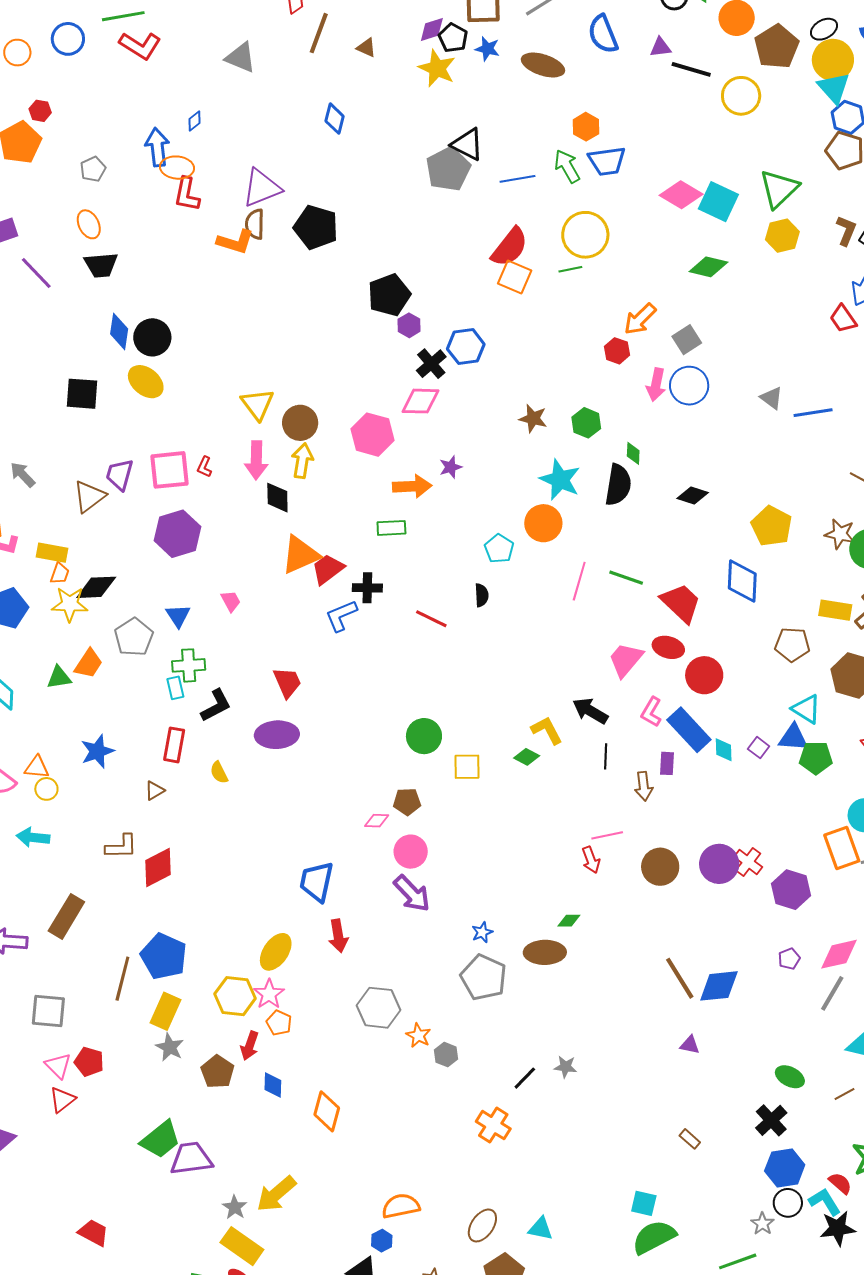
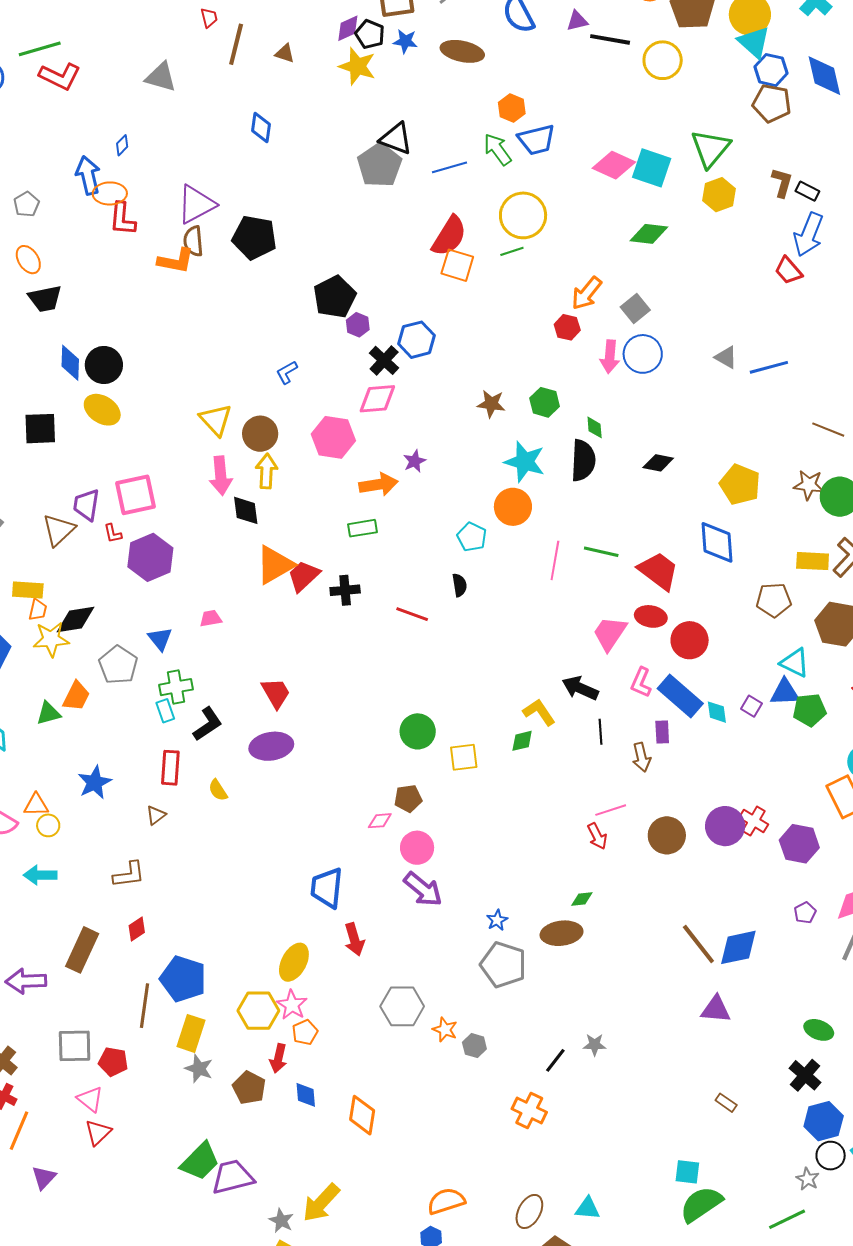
red L-shape: (204, 467) -> (113, 533), moved, turned -30
pink trapezoid: (231, 601) -> (211, 618), turned -65
blue L-shape: (341, 616) -> (287, 372), moved, size x0.7
green diamond: (527, 757) -> (522, 741), turned -35
red diamond: (158, 867) -> (137, 929), moved, size x0.6
orange pentagon: (279, 1023) -> (305, 1032), turned 30
purple triangle: (690, 1045) -> (716, 1009), size x1.5
red pentagon: (89, 1062) -> (113, 1062), moved

